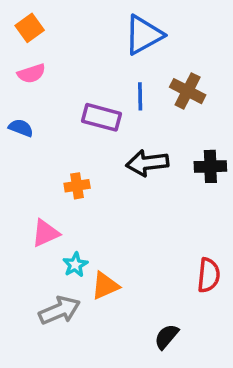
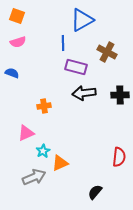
orange square: (30, 28) -> (17, 16), turned -35
blue line: (140, 96) -> (63, 43), moved
purple rectangle: (102, 117) -> (76, 67), moved

